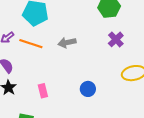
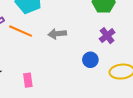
blue circle: (88, 89) -> (90, 60), moved

